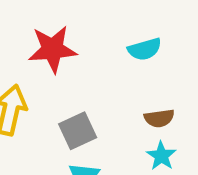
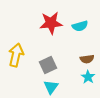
red star: (53, 49) -> (51, 23), moved

